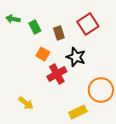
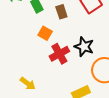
black star: (76, 57) -> (84, 47), moved

